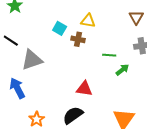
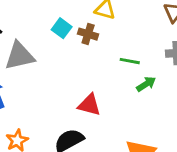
cyan square: (60, 28) -> (62, 28), moved

